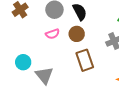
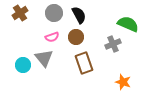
gray triangle: (44, 75) -> (44, 58), moved

